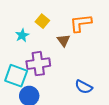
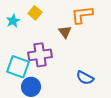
yellow square: (42, 21) -> (35, 13), moved
cyan star: (22, 35) -> (13, 21), moved

